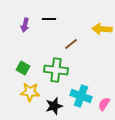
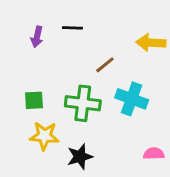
green square: (23, 68) -> (34, 100), turned -32
cyan cross: (81, 96) -> (132, 99), moved
pink semicircle: (104, 104) -> (154, 154), turned 56

